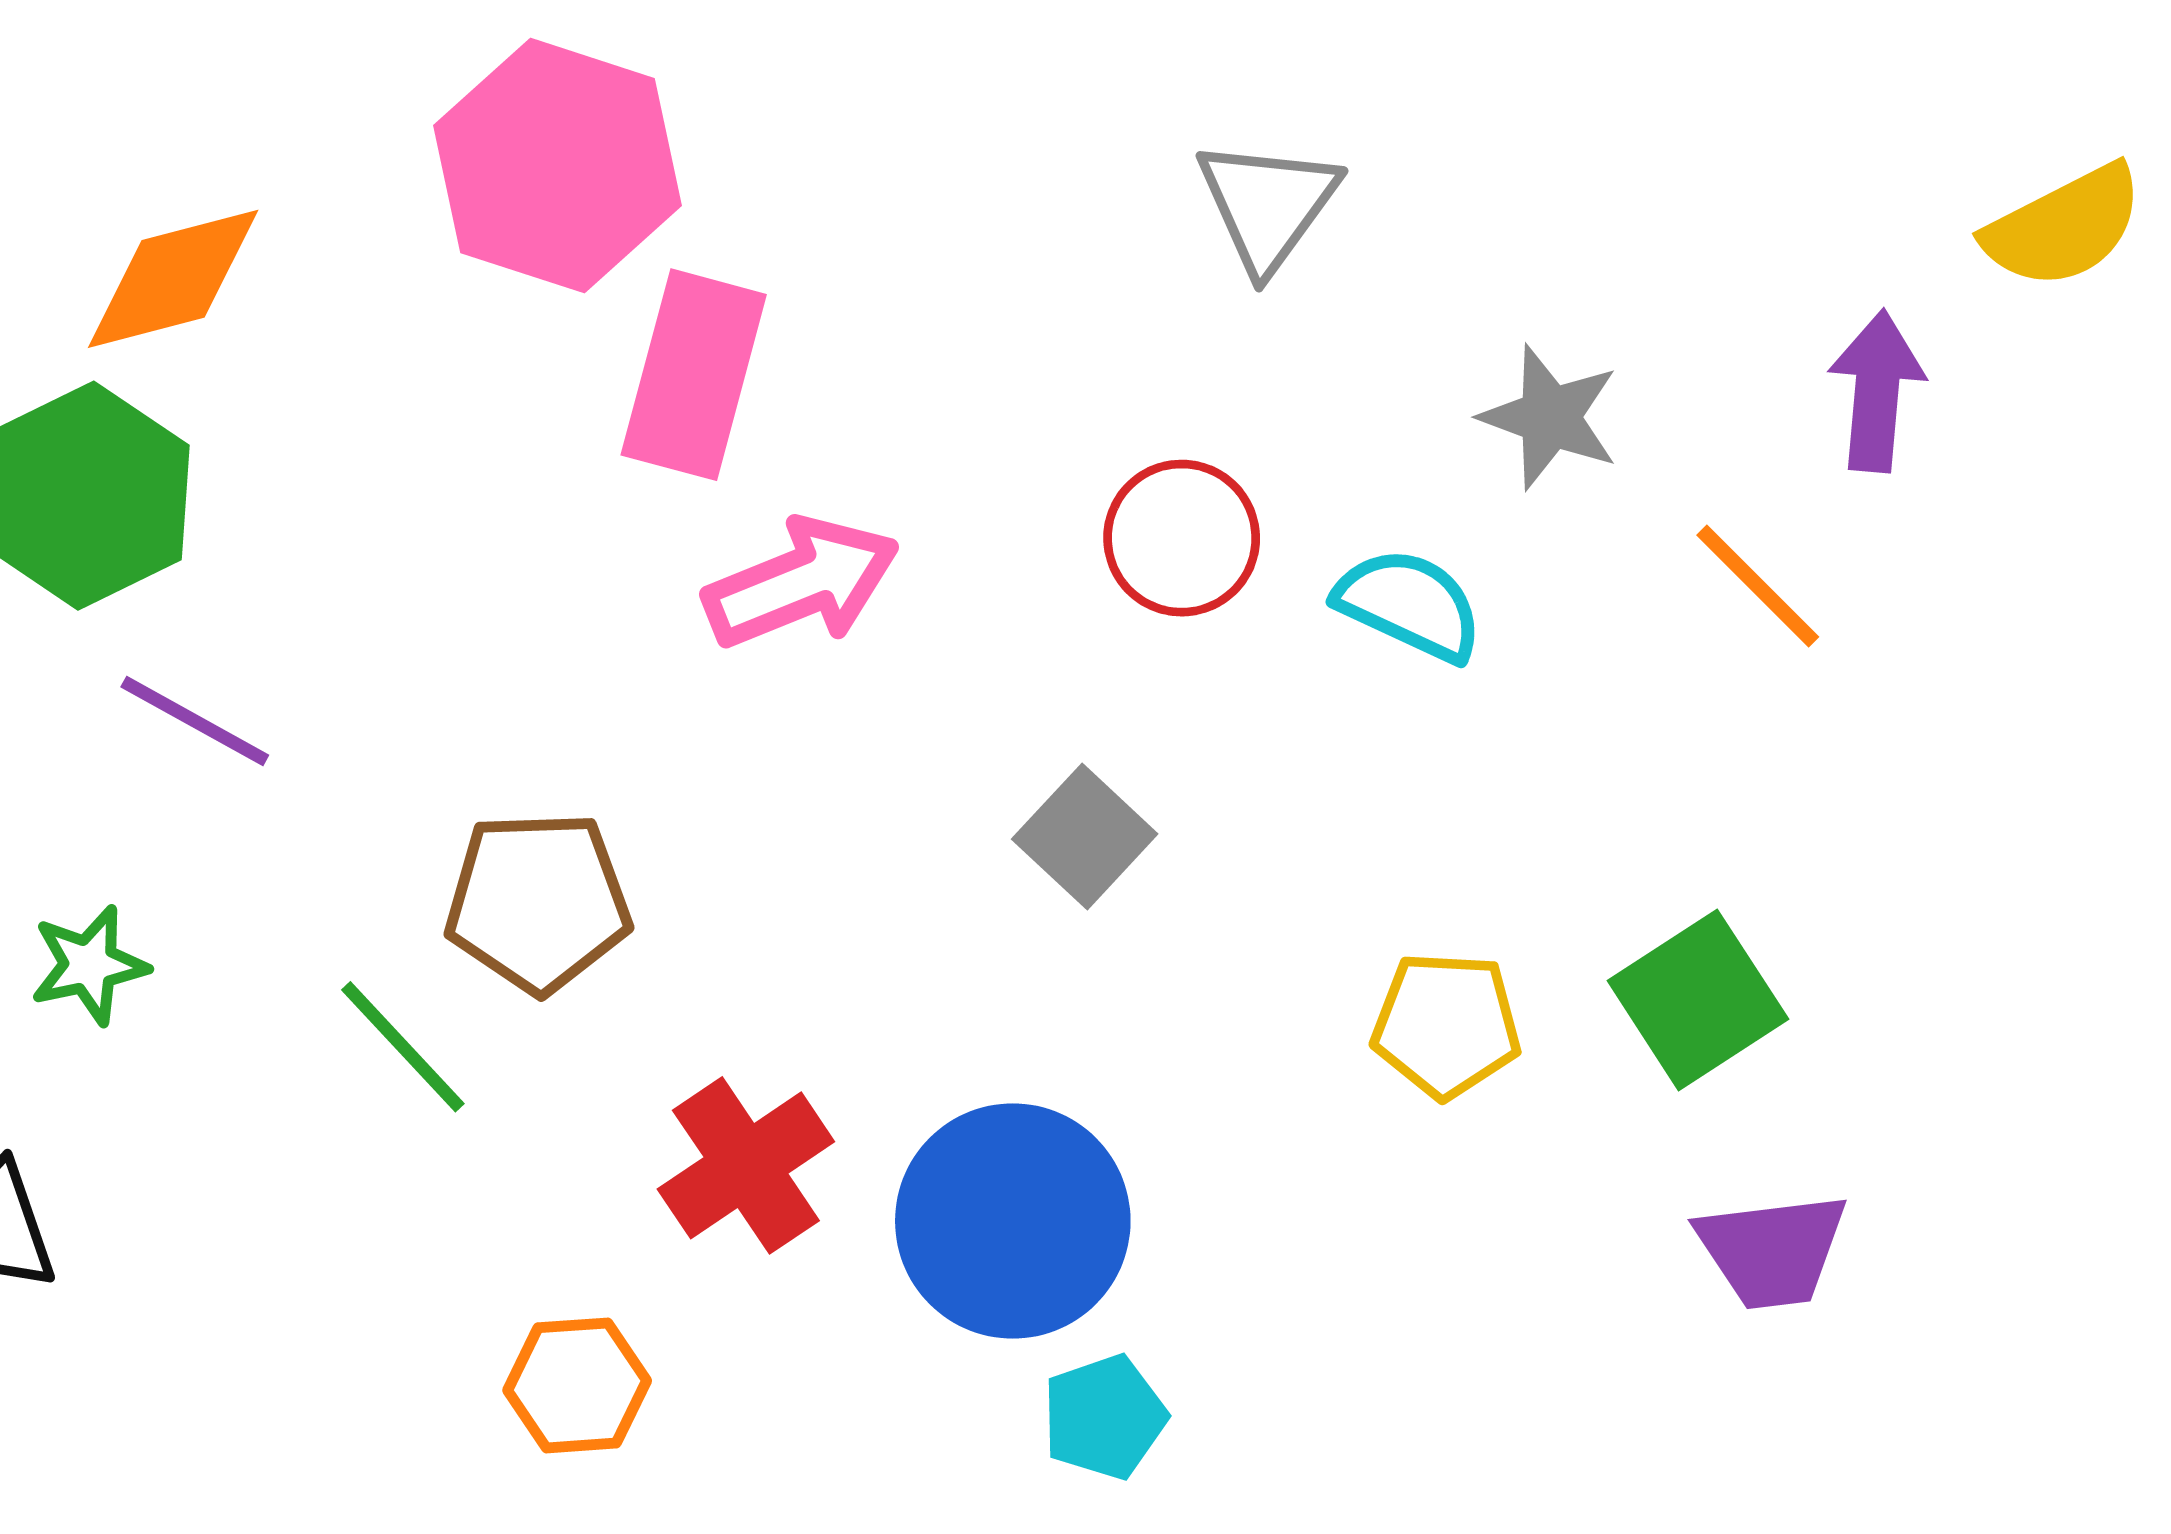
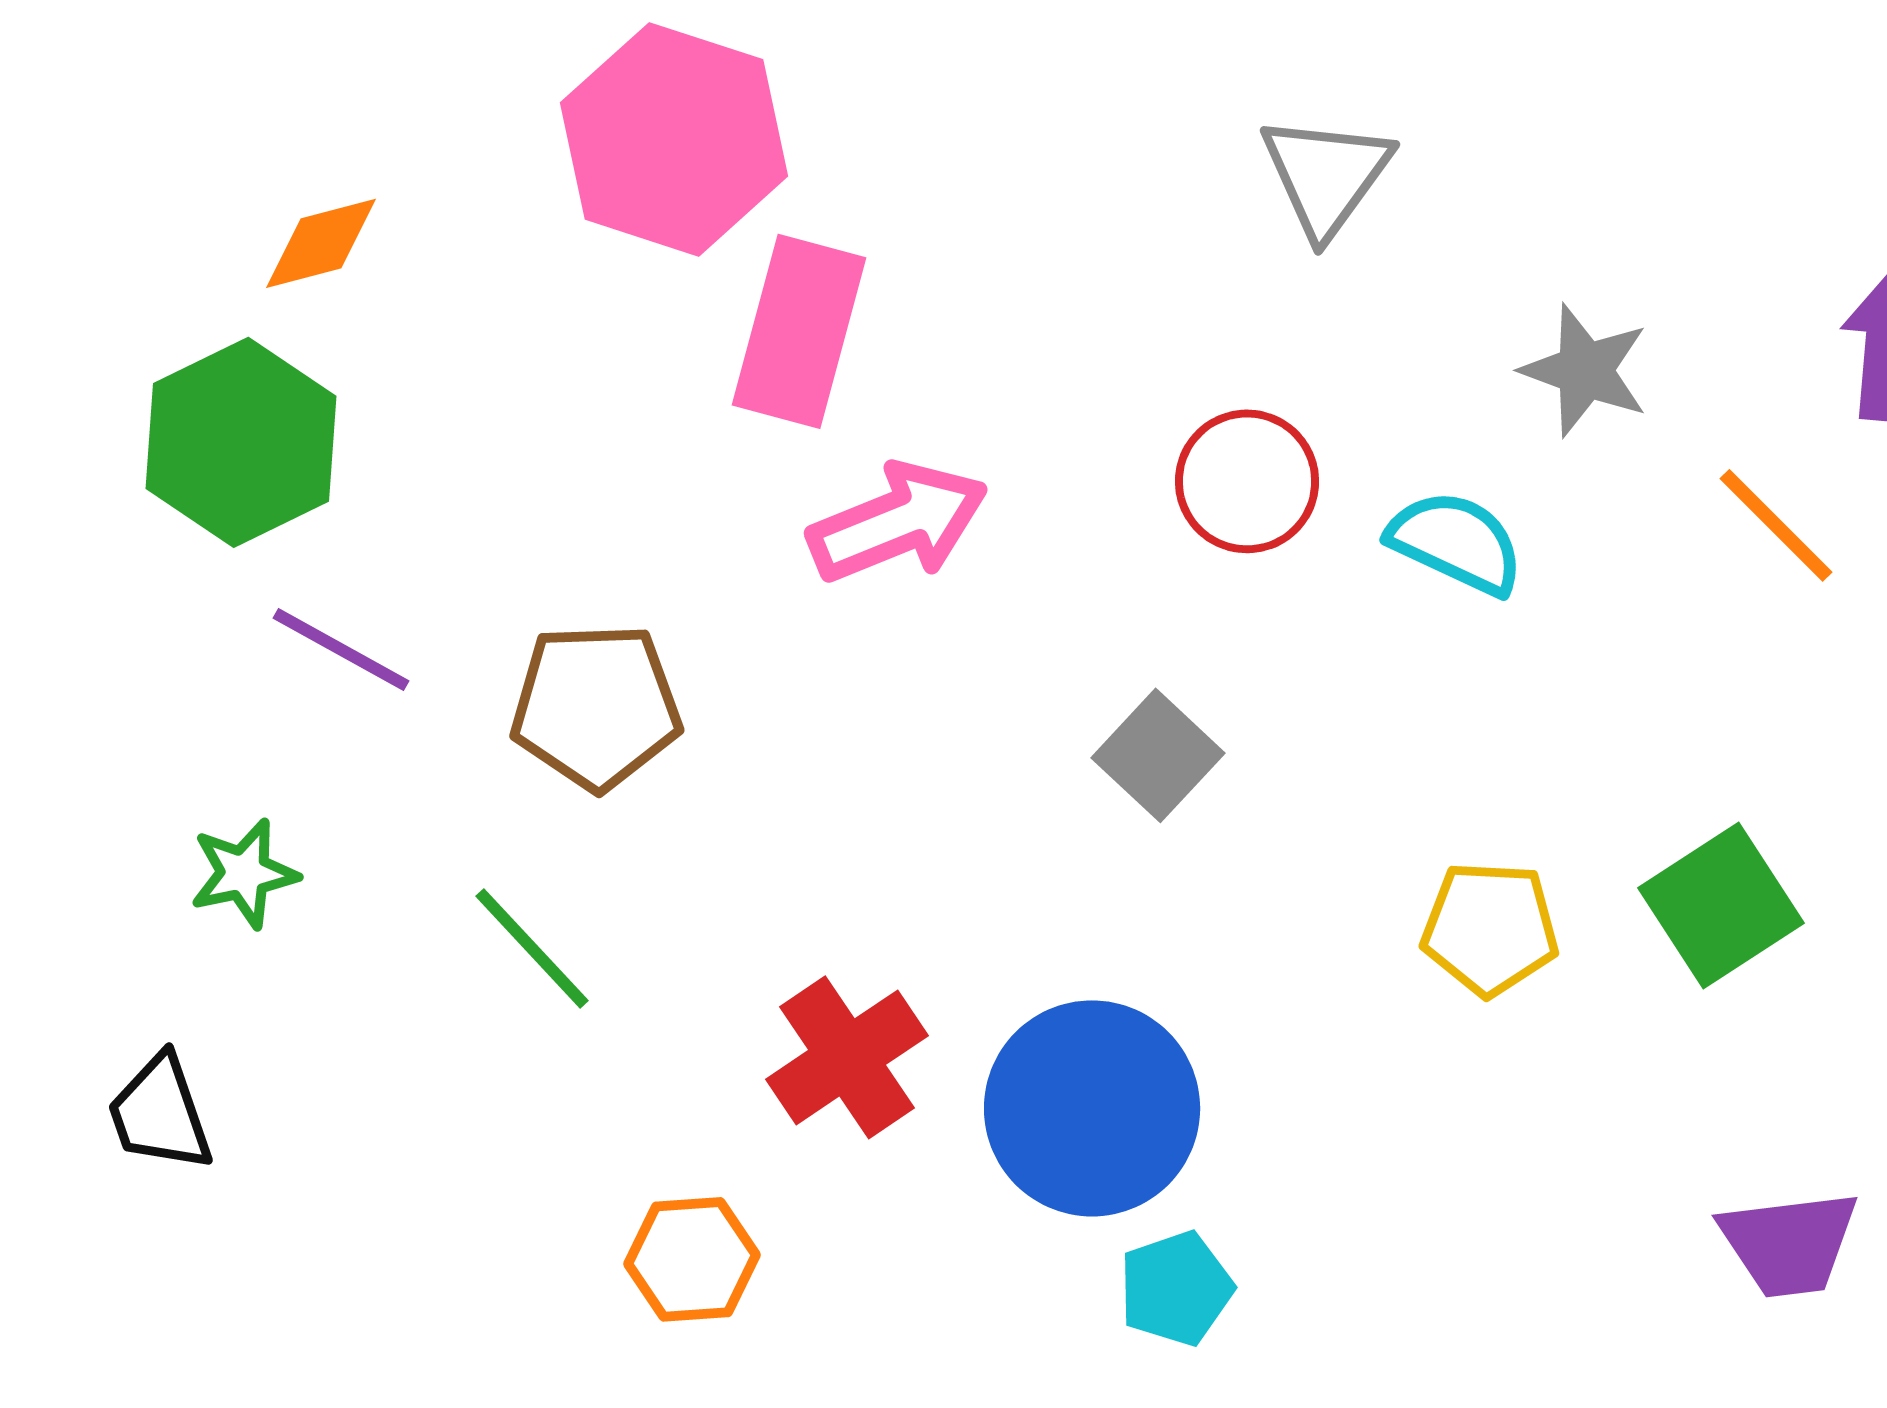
orange diamond: (173, 279) -> (321, 243), size x0.7
brown pentagon: (538, 902) -> (596, 706), moved
purple trapezoid: (1772, 1250) -> (1789, 1243), moved

